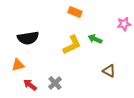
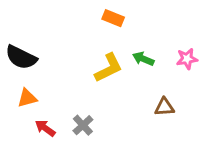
pink star: (124, 24) -> (187, 59), moved
black semicircle: (28, 38) -> (21, 57), moved, turned 35
brown triangle: (109, 71) -> (164, 107), turned -32

